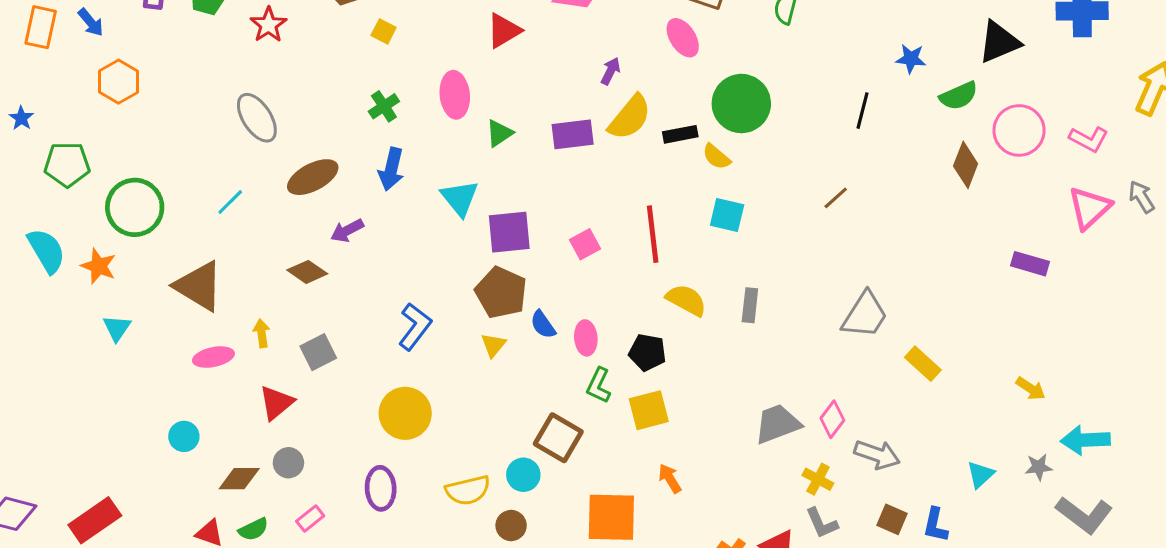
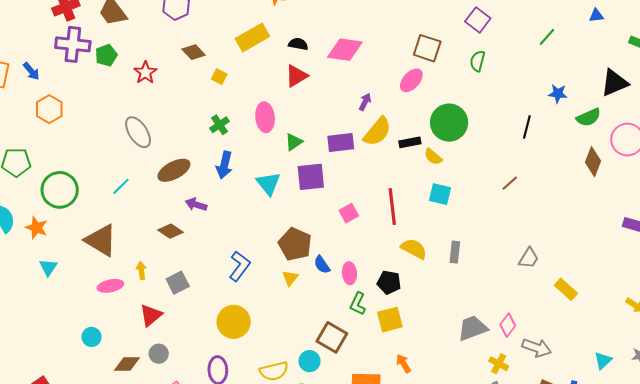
pink ellipse: (683, 38) -> (411, 80), turned 75
purple arrow: (347, 231) -> (196, 205), turned 45
purple square: (509, 232) -> (311, 177), moved
gray trapezoid: (865, 315) -> (529, 258), size x0.7

